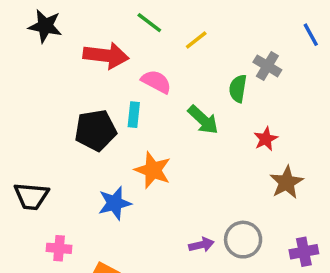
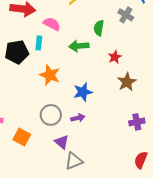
gray cross: (267, 66) -> (126, 15), moved
green arrow: (203, 120) -> (79, 46), turned 132
blue star: (115, 203) -> (83, 92), moved
gray circle: (243, 240) -> (51, 115), moved

